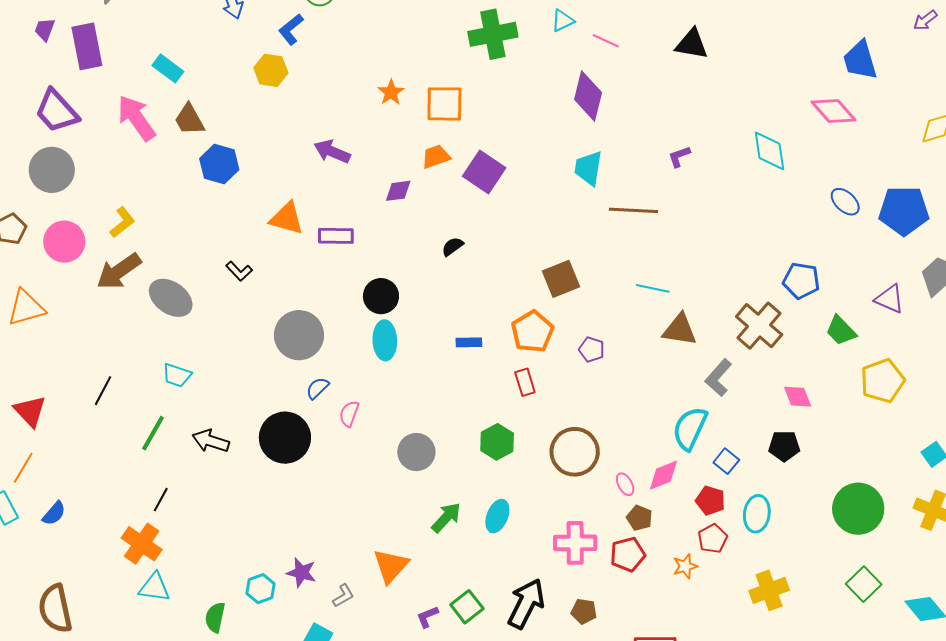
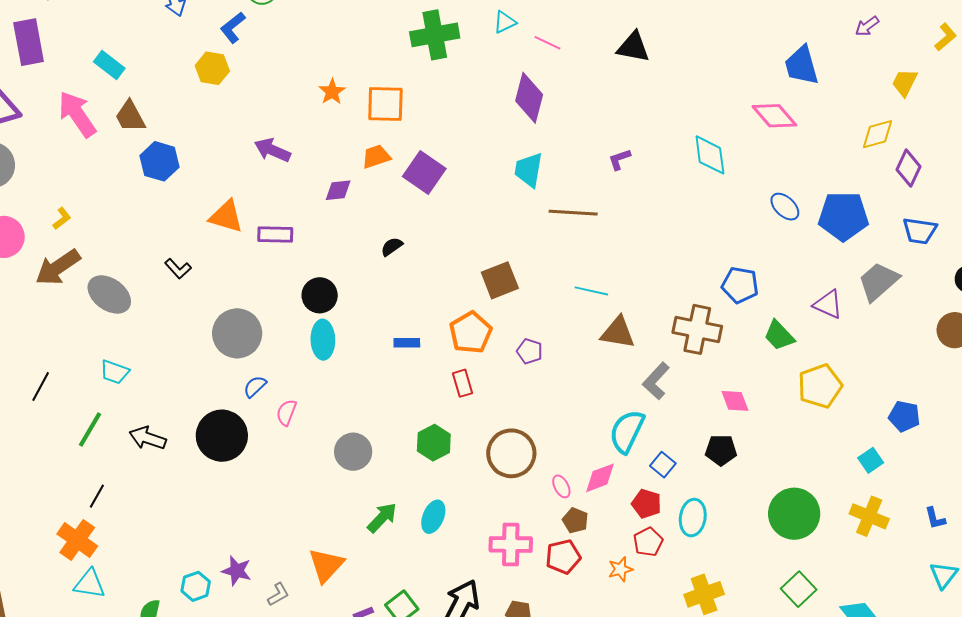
yellow L-shape: (122, 222) -> (62, 218), size x0.7
brown cross: (759, 326) -> (697, 329), turned -30

